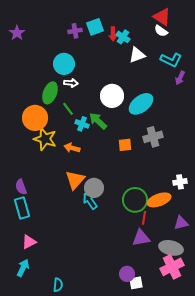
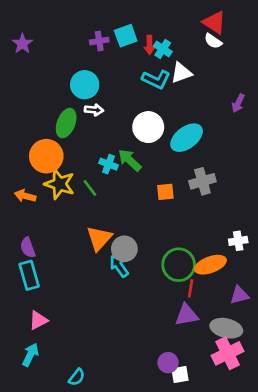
cyan L-shape: (171, 60) -> (156, 79), moved
green line: (68, 109) -> (90, 188), moved
orange arrow: (72, 148) -> (25, 196), moved
cyan semicircle: (58, 285) -> (77, 377), turned 32

